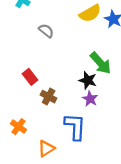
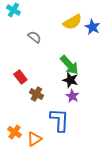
green arrow: (101, 63) -> (69, 65), moved
orange cross: (18, 127) -> (14, 132), moved

